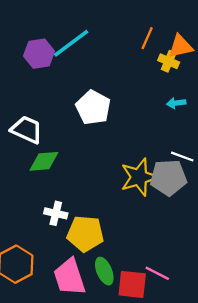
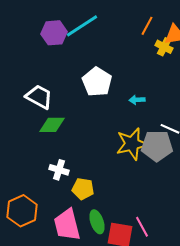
cyan arrow: (176, 103) -> (137, 100), moved
yellow pentagon: (85, 234) -> (83, 189), size x0.7
pink line: (157, 273) -> (142, 227), turned 30

